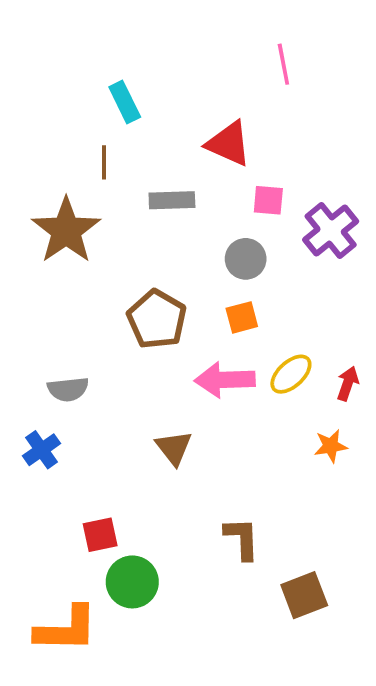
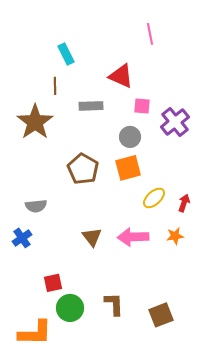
orange square: (242, 317) -> (128, 168), size x1.5
pink arrow: (225, 380) -> (133, 237), moved
brown L-shape: (242, 538) -> (114, 304), moved

